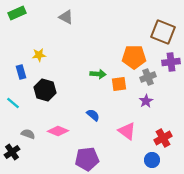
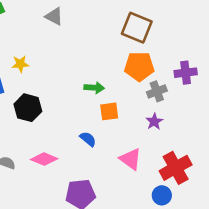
brown square: (163, 32) -> (137, 28), moved
orange square: (119, 84) -> (109, 111), moved
red cross: (163, 138) -> (176, 168), size x1.4

